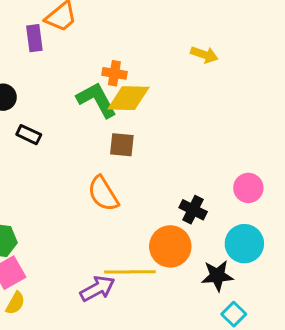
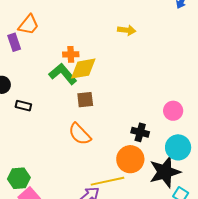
black star: (217, 276) -> (165, 172), size x1.5

